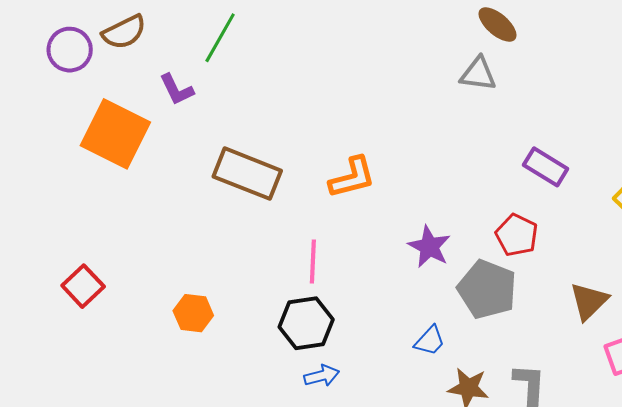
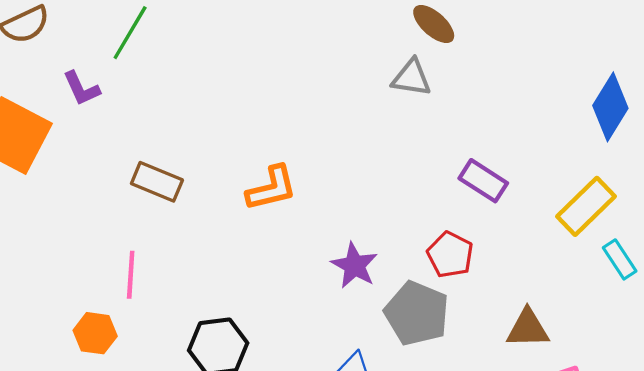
brown rectangle: (247, 174) -> (157, 182), size x0.7
pink line: (313, 261) -> (131, 275), moved
brown triangle: (589, 301) -> (528, 328), turned 42

